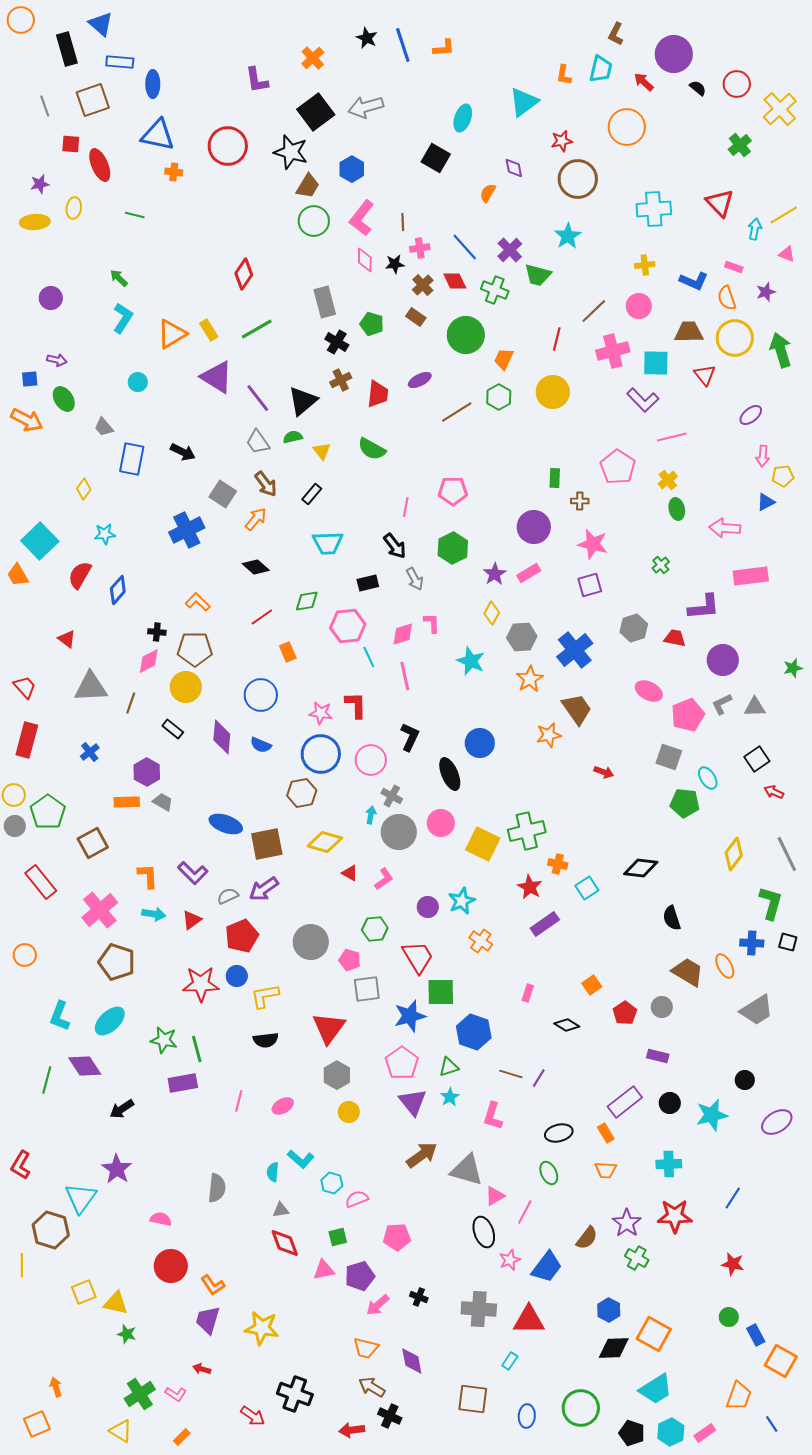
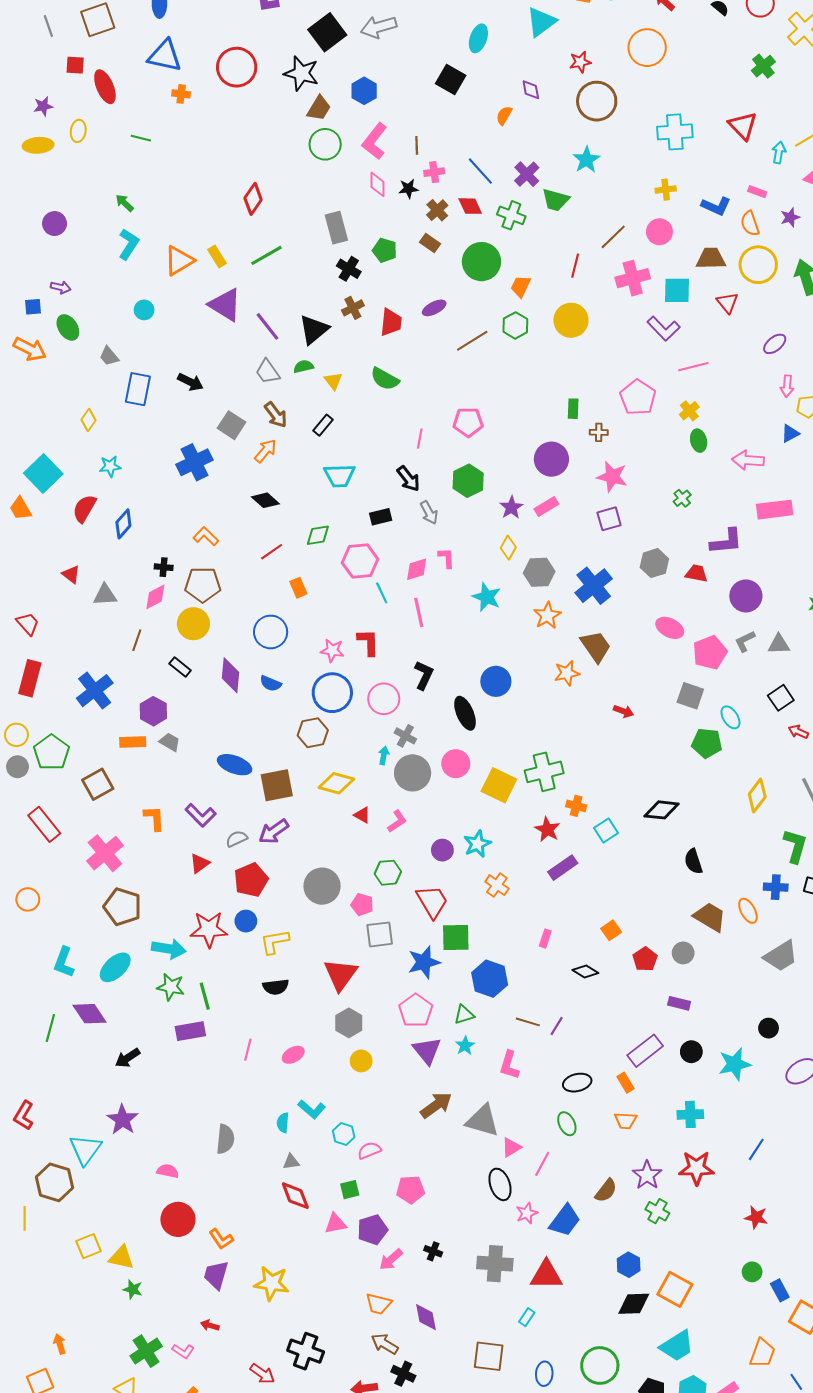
gray triangle: (91, 687) -> (105, 595), moved, size x0.7
blue cross: (90, 752) -> (95, 691), size x1.8
cyan arrow: (154, 914) -> (169, 949), moved, size x1.4

